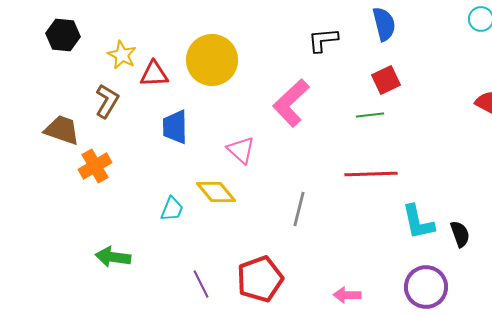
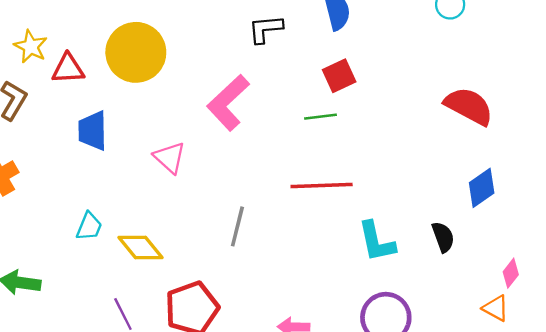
yellow diamond: (216, 192) -> (141, 247), moved
black semicircle: (460, 234) -> (443, 237), moved

